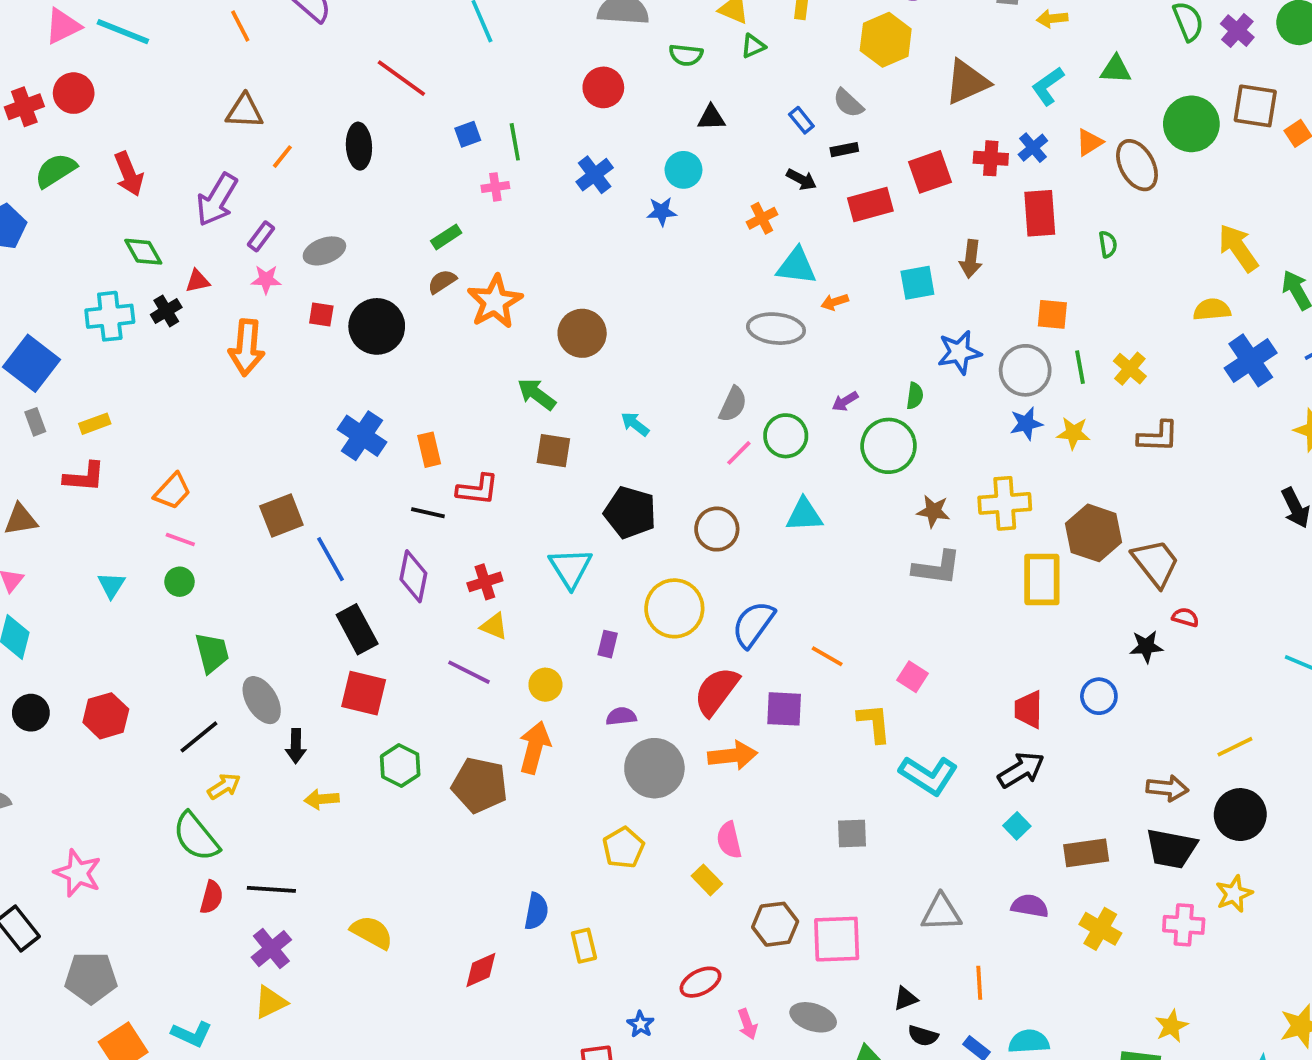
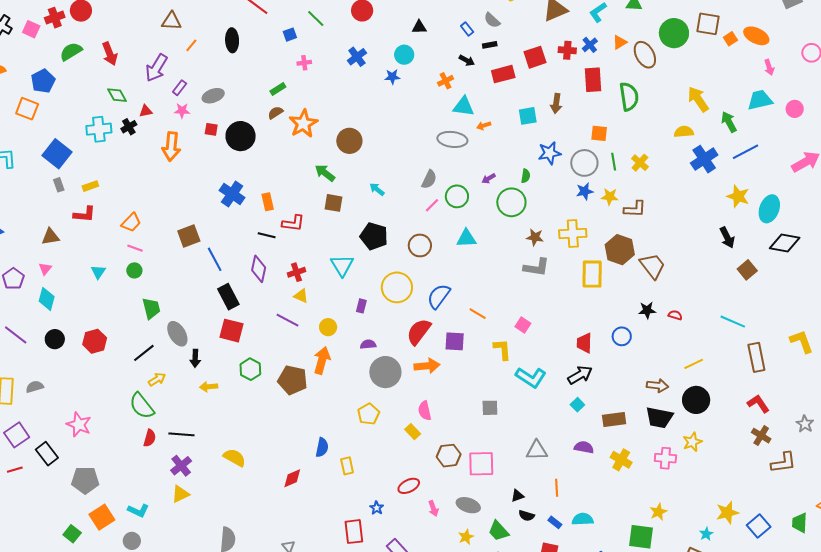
green line: (515, 142) -> (316, 19), moved, turned -36
green semicircle: (1108, 244) -> (629, 97), size x2.0
brown L-shape: (1158, 437) -> (635, 209), moved
red semicircle: (1185, 617) -> (675, 315), moved

